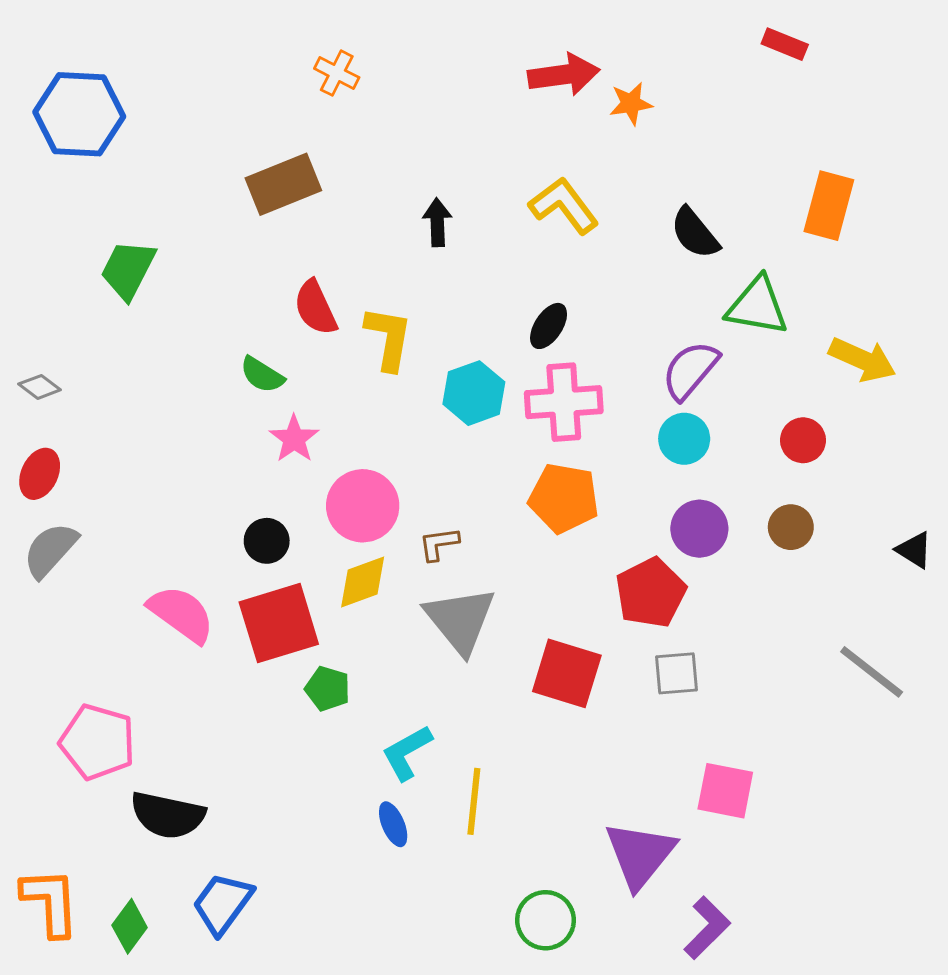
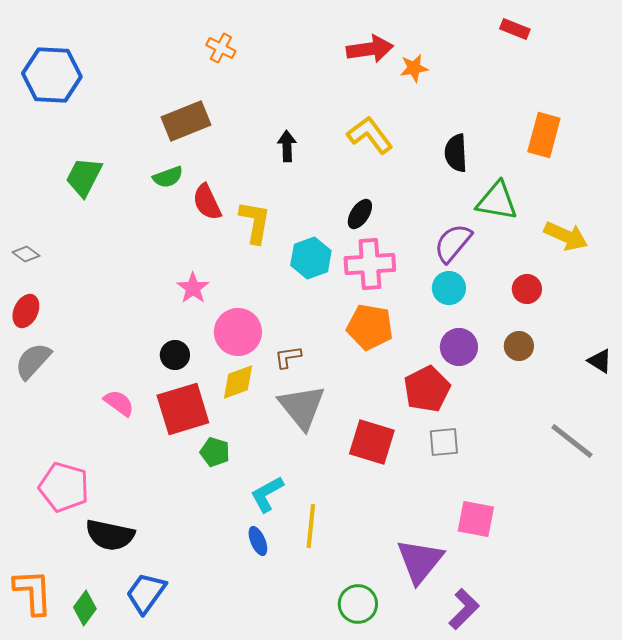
black semicircle: (695, 233) -> (456, 153), turned 36
green semicircle: (262, 375) -> (168, 177), moved, turned -52
pink semicircle: (181, 614) -> (119, 403), size x0.7

